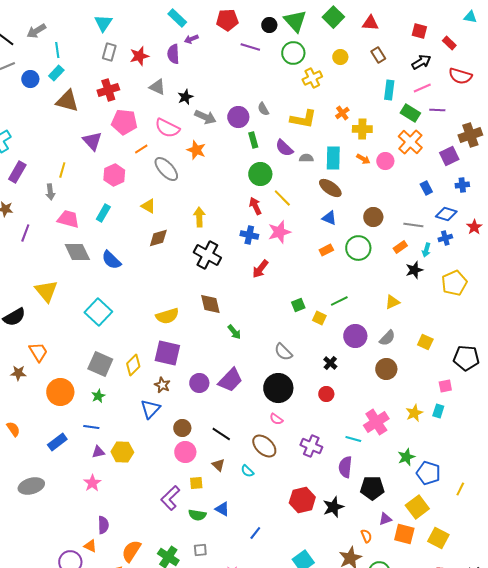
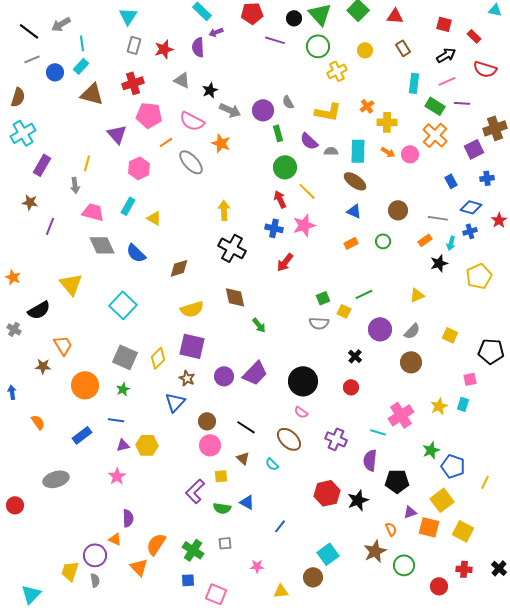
yellow triangle: (148, 206) -> (154, 218), moved
brown diamond: (158, 238) -> (179, 268), moved
green circle: (358, 248) -> (383, 241), size x0.6
gray semicircle: (283, 352) -> (319, 323), moved, turned -42

